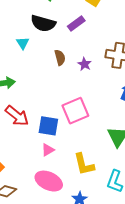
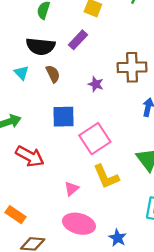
brown semicircle: (60, 58) -> (53, 74), moved
blue square: (48, 126) -> (63, 117), moved
yellow L-shape: (84, 164) -> (106, 177), moved

